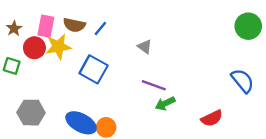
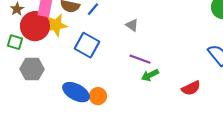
red circle: (34, 48) -> (35, 26), size x1.5
gray hexagon: (31, 113) -> (32, 69), moved

